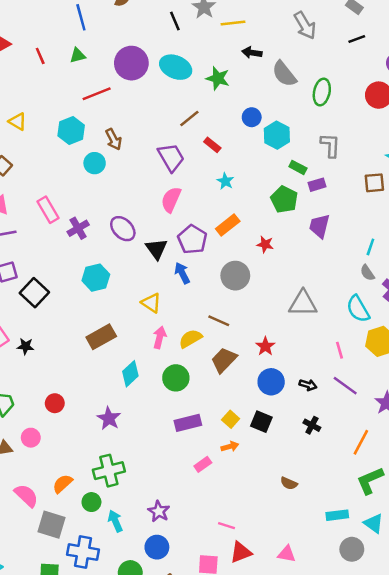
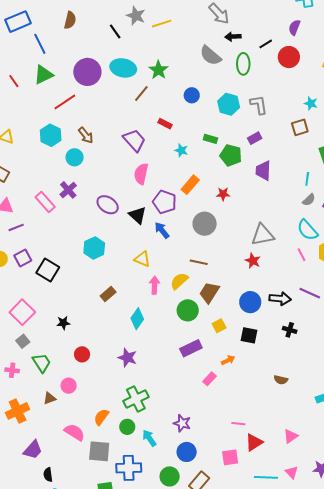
black line: (357, 39) -> (266, 44), moved
black arrow: (252, 53) -> (233, 37), moved
green triangle: (78, 55) -> (43, 75), size x1.5
green star: (218, 78) -> (158, 70), turned 30
brown line: (189, 118) -> (141, 93), moved
cyan hexagon: (277, 135) -> (229, 104), moved
green rectangle: (298, 167) -> (210, 139), moved
purple cross: (78, 228) -> (68, 190), moved
gray semicircle: (367, 273) -> (309, 200), turned -88
brown rectangle: (101, 337) -> (108, 294), size x0.7
black star: (25, 346) -> (63, 323), moved
red star: (265, 346) -> (253, 261), moved
pink line: (339, 350) -> (301, 255), moved
green circle: (176, 378) -> (188, 310), moved
black arrow: (308, 385) -> (280, 299), size x1.5
yellow square: (231, 419) -> (219, 326), moved, turned 32
pink triangle: (287, 554) -> (291, 436), turned -35

